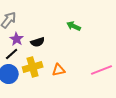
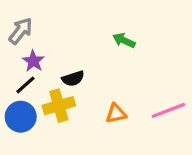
black semicircle: (38, 42) -> (73, 79), moved
orange triangle: (59, 70) -> (116, 114), moved

